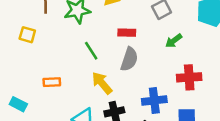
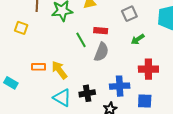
green line: (91, 51) -> (81, 40), moved
yellow arrow: (102, 83) -> (59, 70), moved

